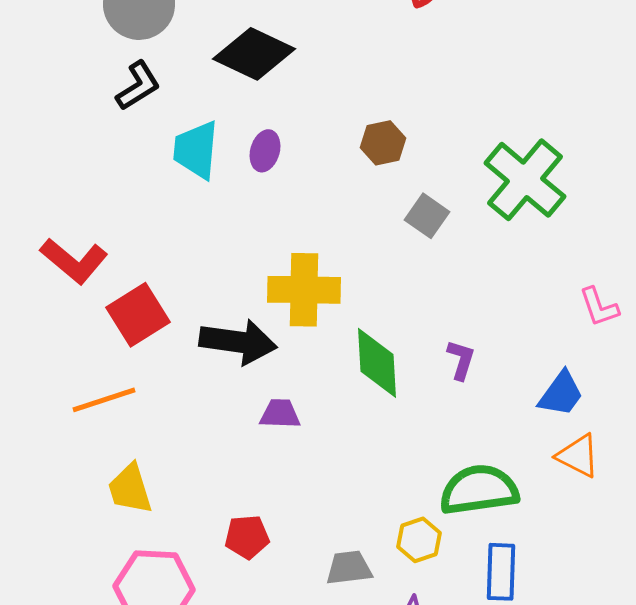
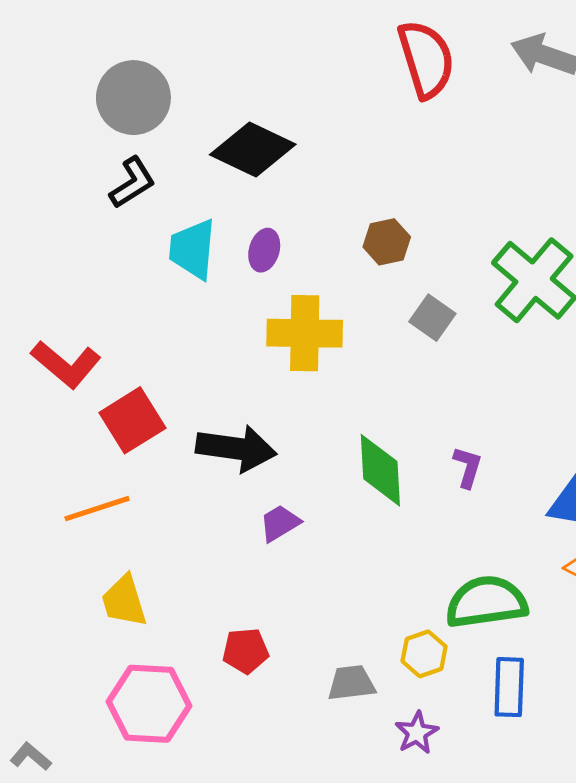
yellow cross: (304, 290) -> (305, 333), moved
purple trapezoid: (280, 414) -> (280, 523), turned -33

